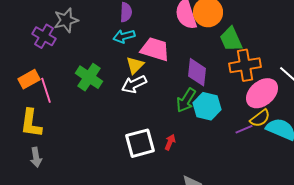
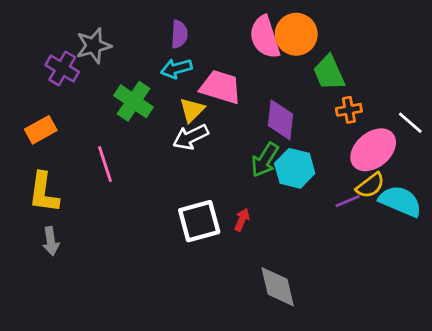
orange cross: (245, 65) -> (349, 110), size x0.6
green cross: (89, 77) -> (134, 101), moved
pink line: (46, 90) -> (105, 164), moved

